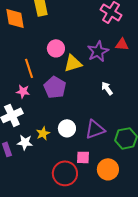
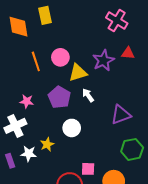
orange line: (29, 68) -> (36, 61), moved
white arrow: (107, 88) -> (88, 95), moved
white circle: (67, 128) -> (72, 128), moved
purple triangle: (95, 129) -> (121, 115), moved

